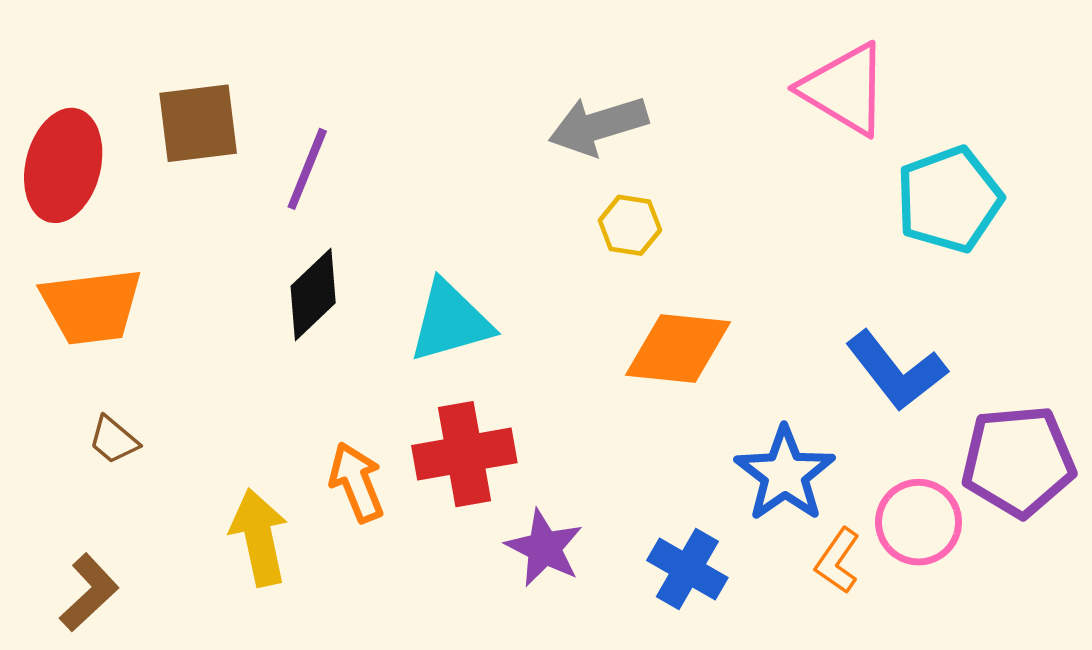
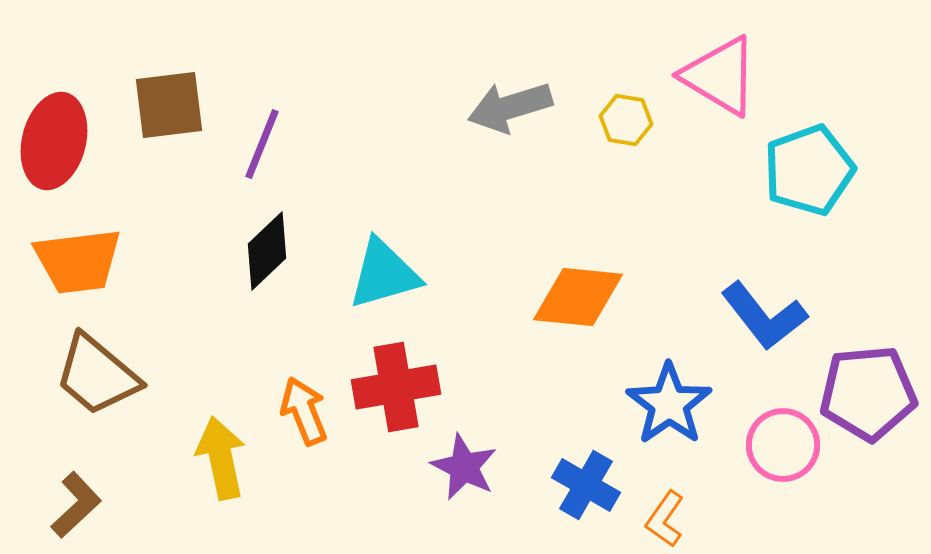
yellow hexagon: (630, 225) -> (626, 120), moved
brown trapezoid: (114, 440) -> (97, 375), size x2.0
orange L-shape: (838, 561) -> (665, 519), moved

